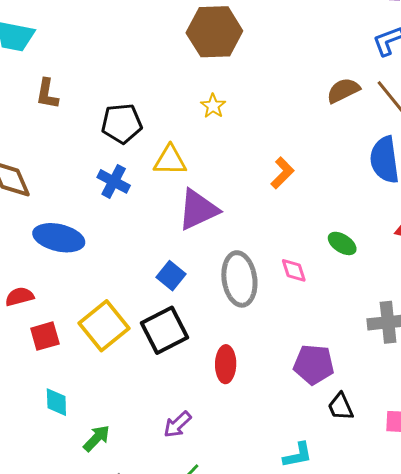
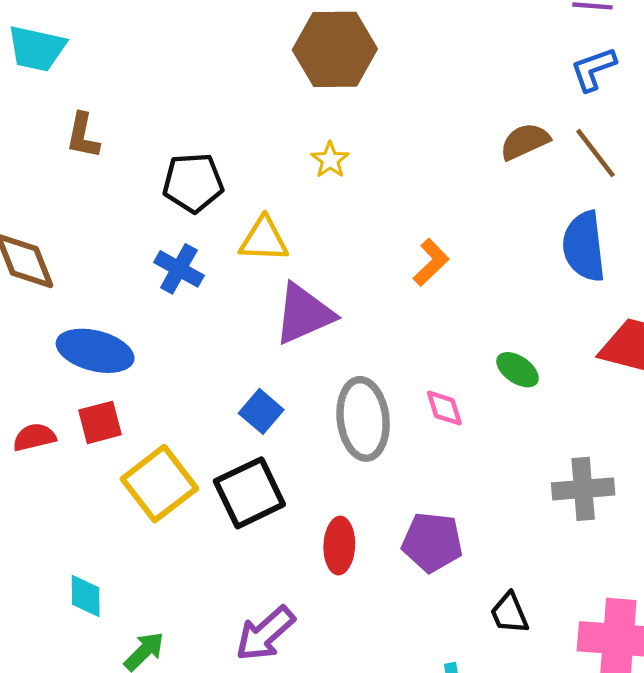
red square: (45, 336) -> (100, 422), moved
purple pentagon: (314, 364) -> (432, 542), moved
purple arrow: (177, 424) -> (265, 634), size x1.4

